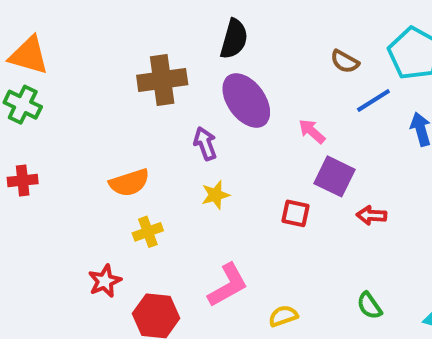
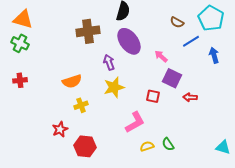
yellow star: (216, 195) -> (114, 87), size x1.5
pink L-shape: (228, 285) -> (135, 122), moved
green semicircle: (369, 306) -> (168, 144), moved

